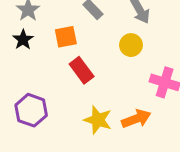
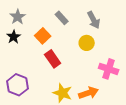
orange square: (66, 37) -> (43, 36), turned -35

